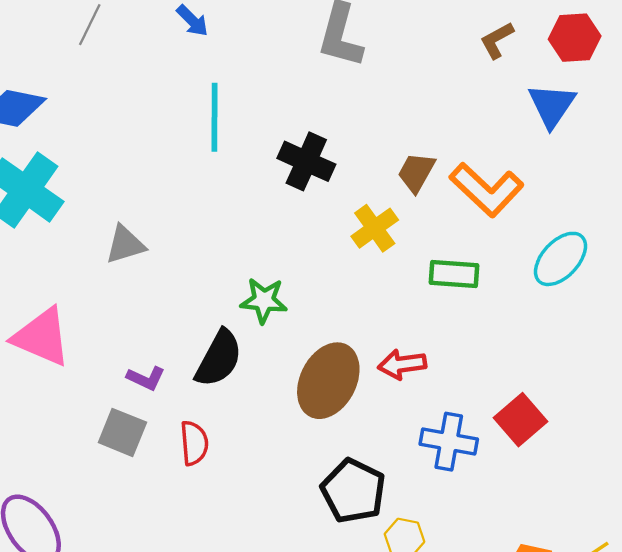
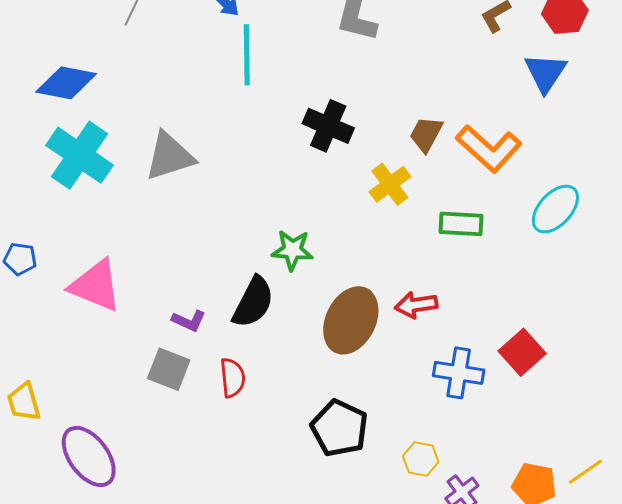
cyan line: (215, 117) -> (247, 55), moved
gray triangle: (125, 244) -> (169, 156), moved, size x1.4
black pentagon: (353, 491) -> (339, 428), moved

